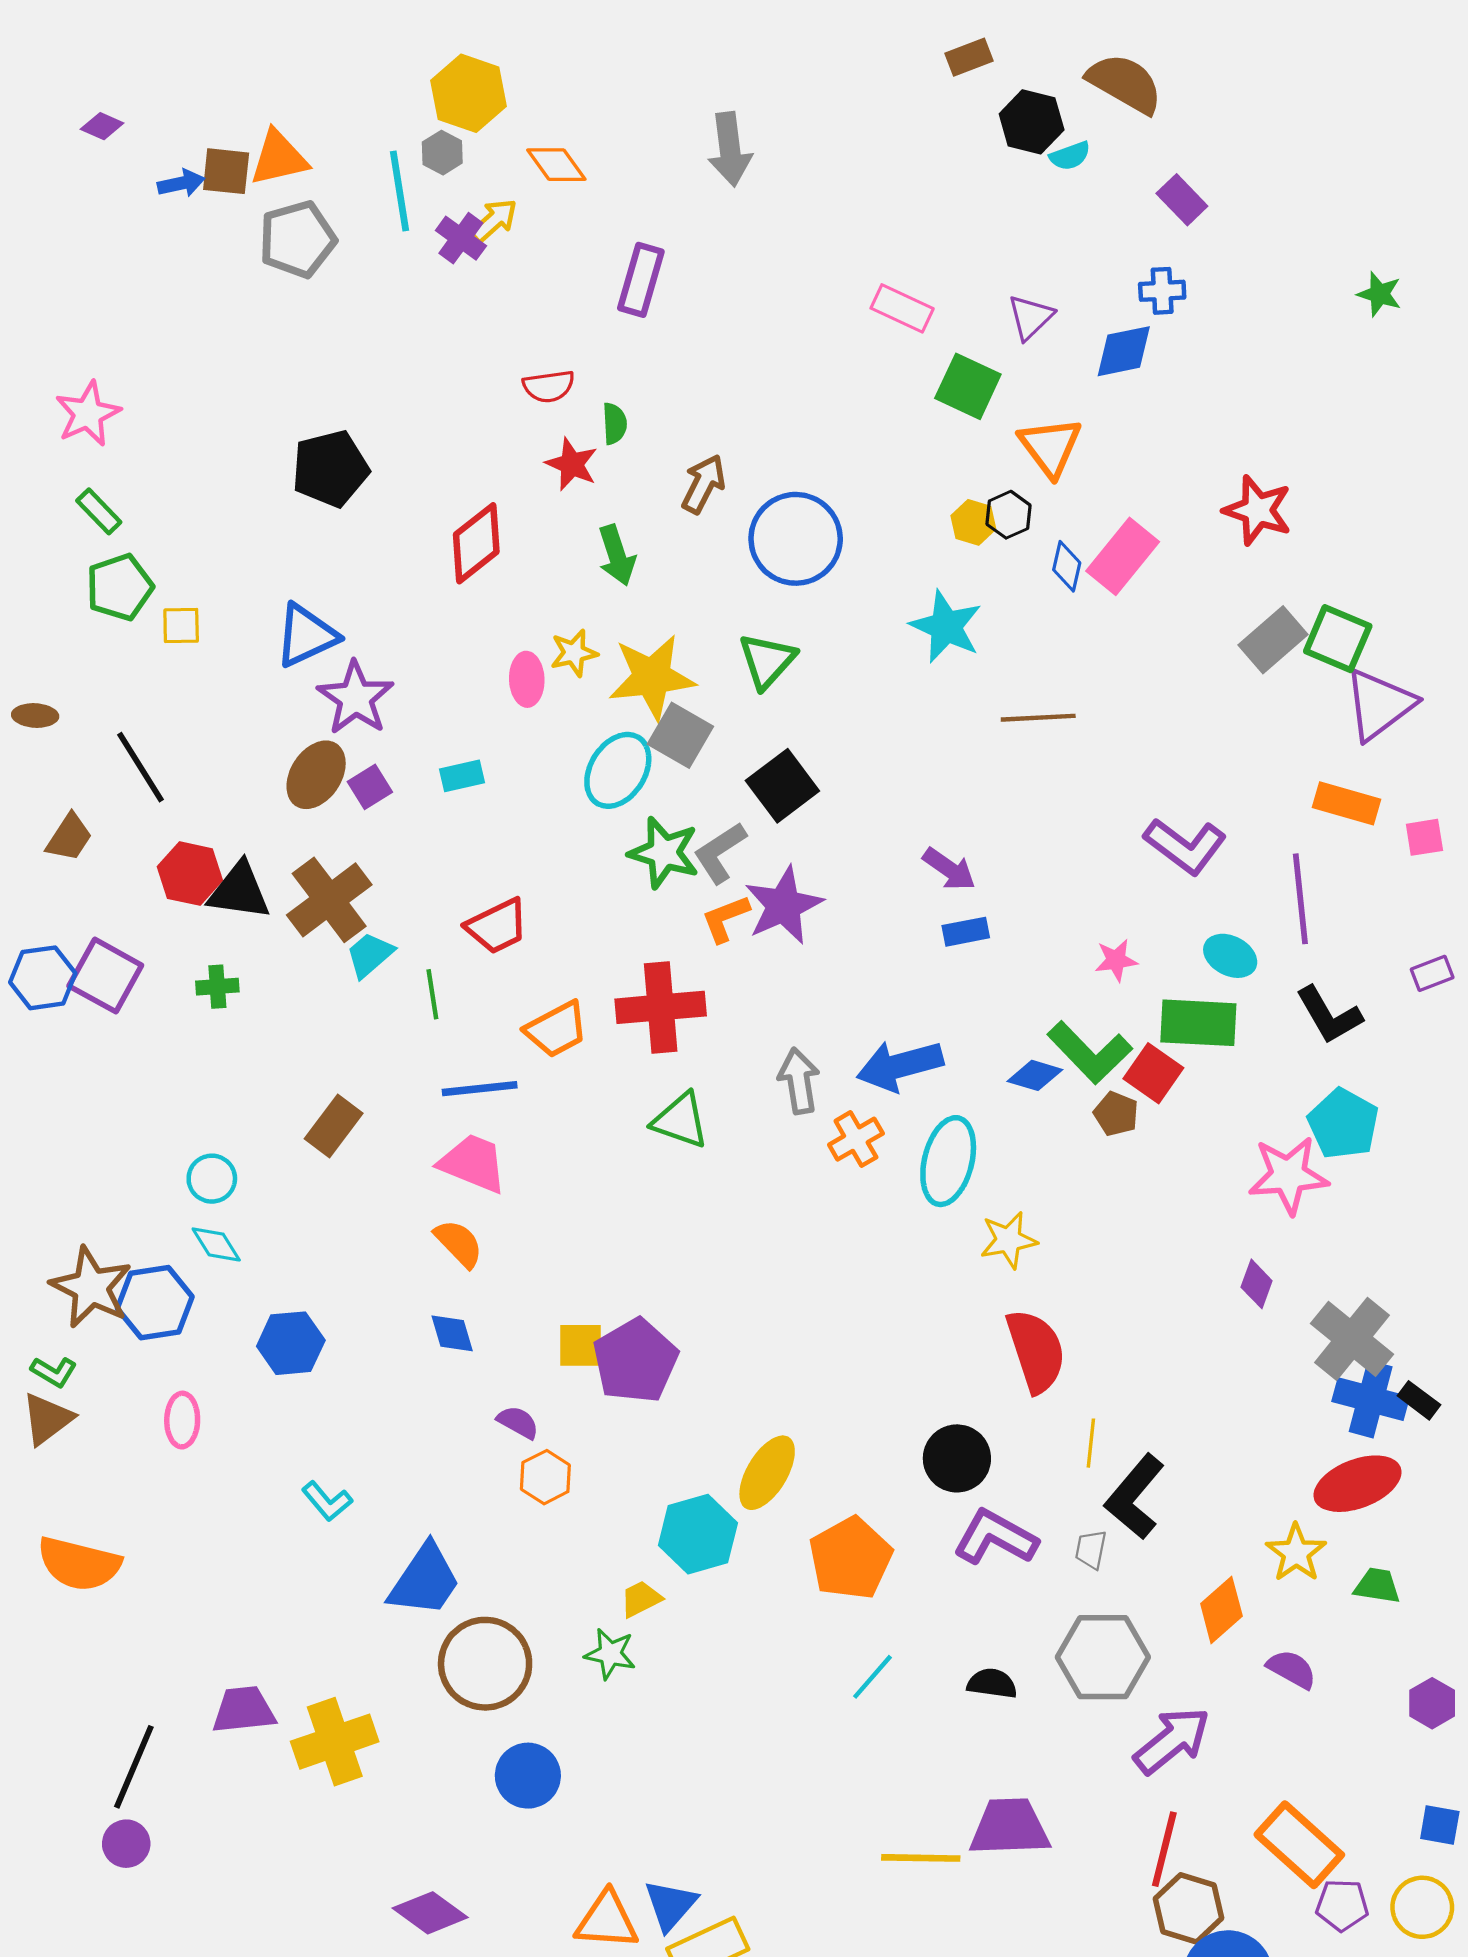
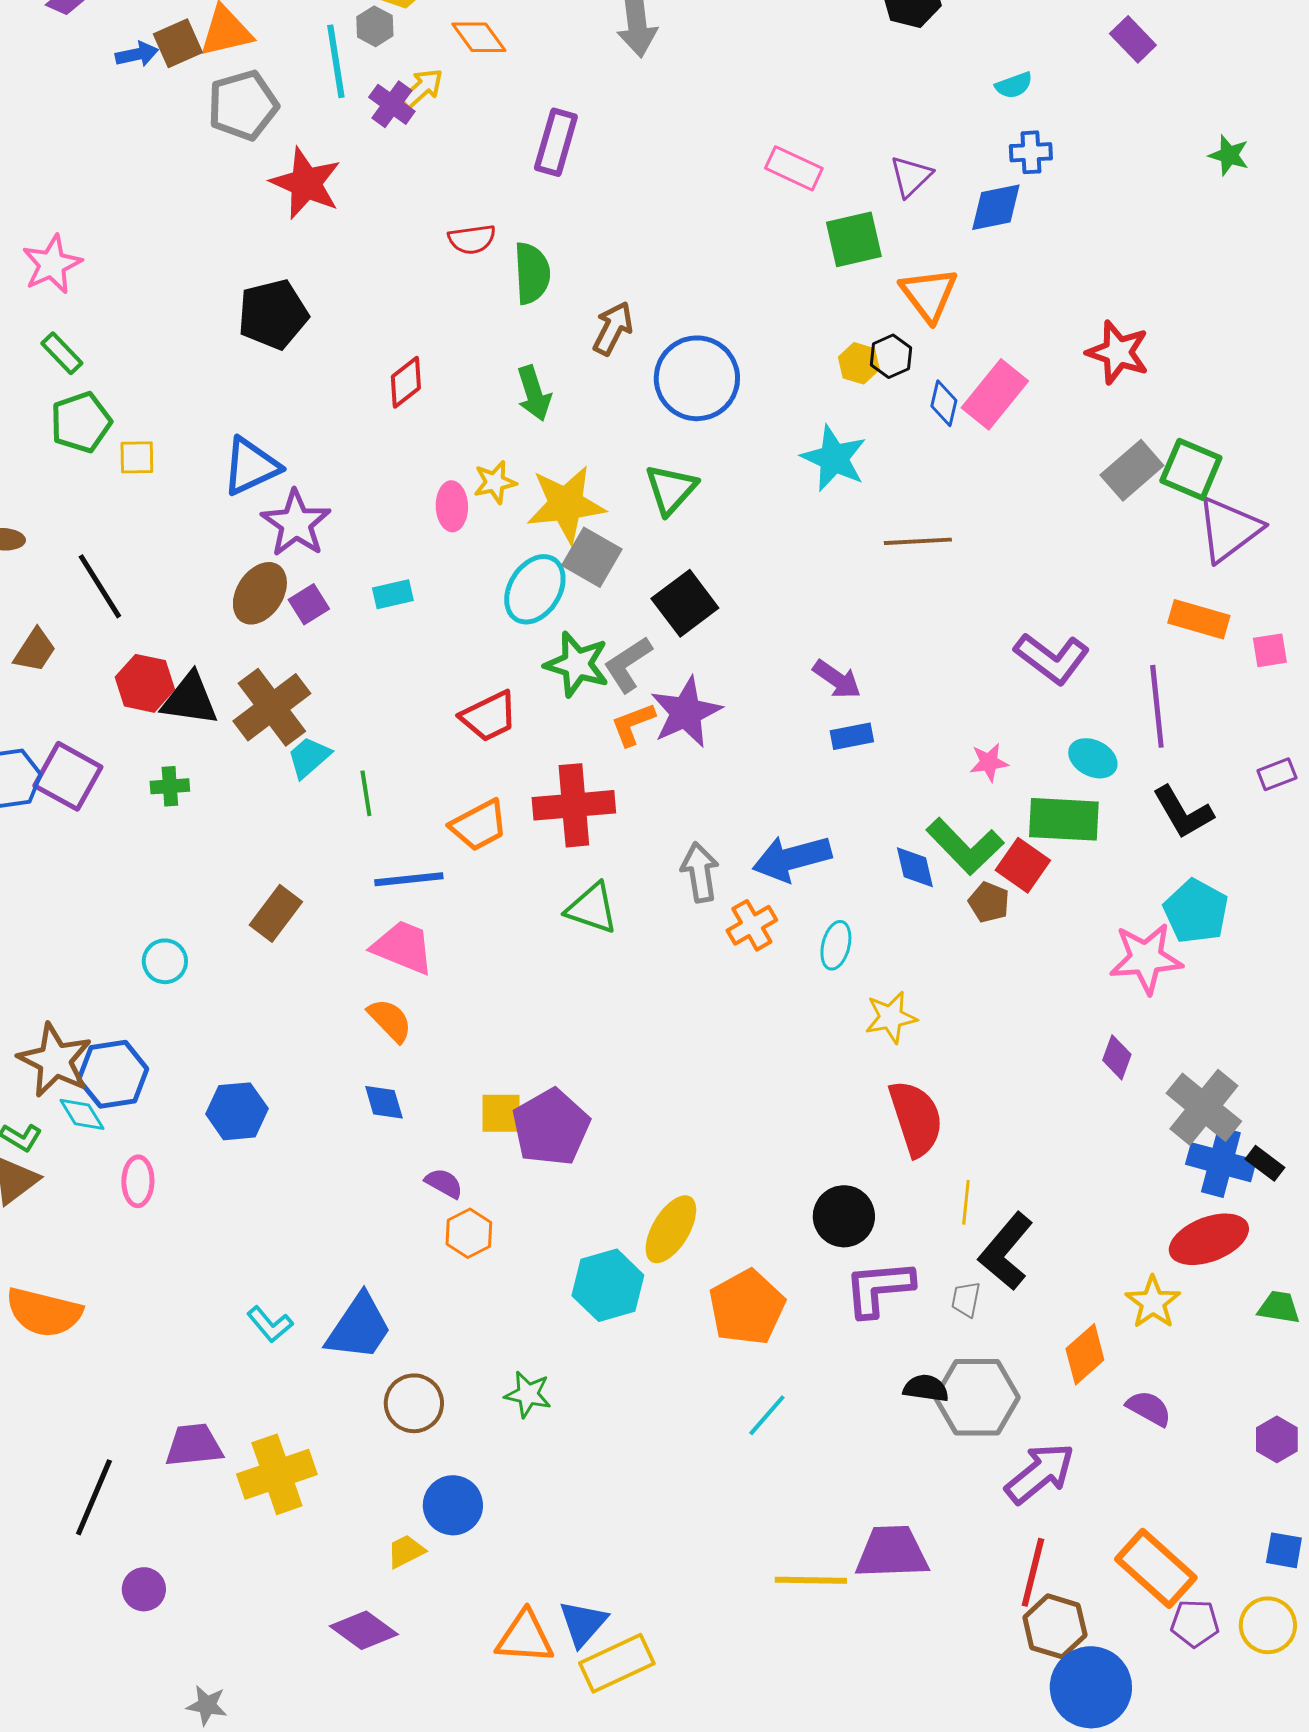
cyan semicircle: (1070, 156) -> (1014, 85), moved
brown square: (226, 171) -> (178, 43), turned -30
purple rectangle: (1182, 200) -> (1133, 39), moved
green square: (968, 386) -> (854, 239), turned -38
green semicircle: (615, 424) -> (532, 273), size x1.6
red star: (572, 464) -> (306, 183), moved, size x1.5
red diamond: (476, 543) -> (406, 382), size x0.7
red trapezoid: (497, 926) -> (489, 716), moved
blue diamond: (1035, 1075) -> (915, 867), turned 60
cyan ellipse: (948, 1161) -> (836, 945), size x0.6
cyan diamond: (216, 1244) -> (82, 1114), moved
cyan L-shape: (327, 1501) -> (270, 1324), moved
purple L-shape: (995, 1537) -> (879, 1288), turned -34
green trapezoid: (1377, 1586) -> (1279, 1307), moved
yellow trapezoid: (641, 1599) -> (406, 1551), moved
brown circle: (485, 1664) -> (414, 1403), size x0.7
black semicircle: (992, 1683) -> (926, 1388), moved
purple circle: (126, 1844) -> (144, 1589), moved

